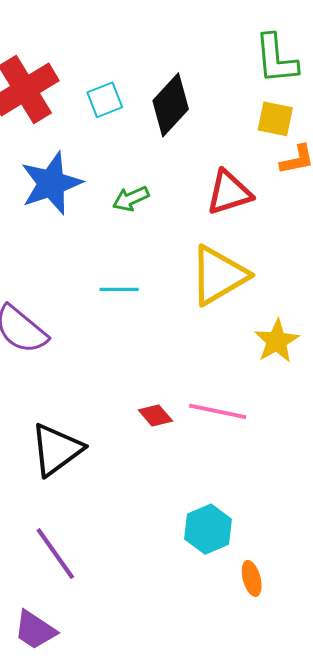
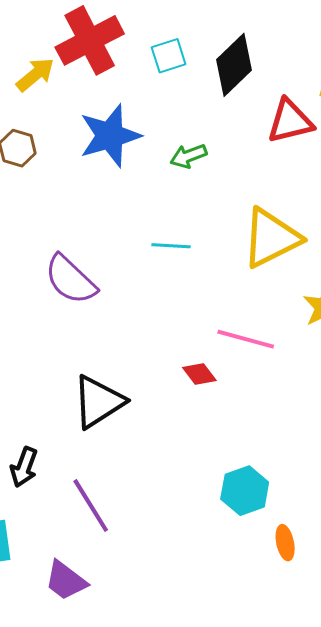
red triangle: (229, 193) -> (290, 121), moved
pink line: (218, 411) -> (246, 339), moved

